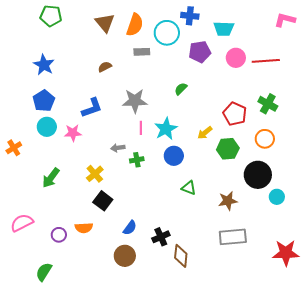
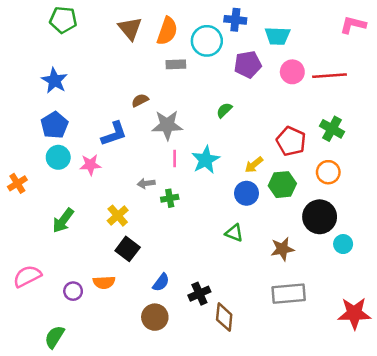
brown semicircle: (105, 67) -> (140, 100), moved
blue circle: (174, 156) -> (246, 193), moved

